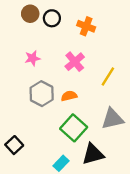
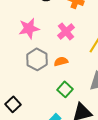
pink star: (32, 58) -> (29, 28), size x1.5
green square: (74, 128) -> (65, 89), size x0.7

